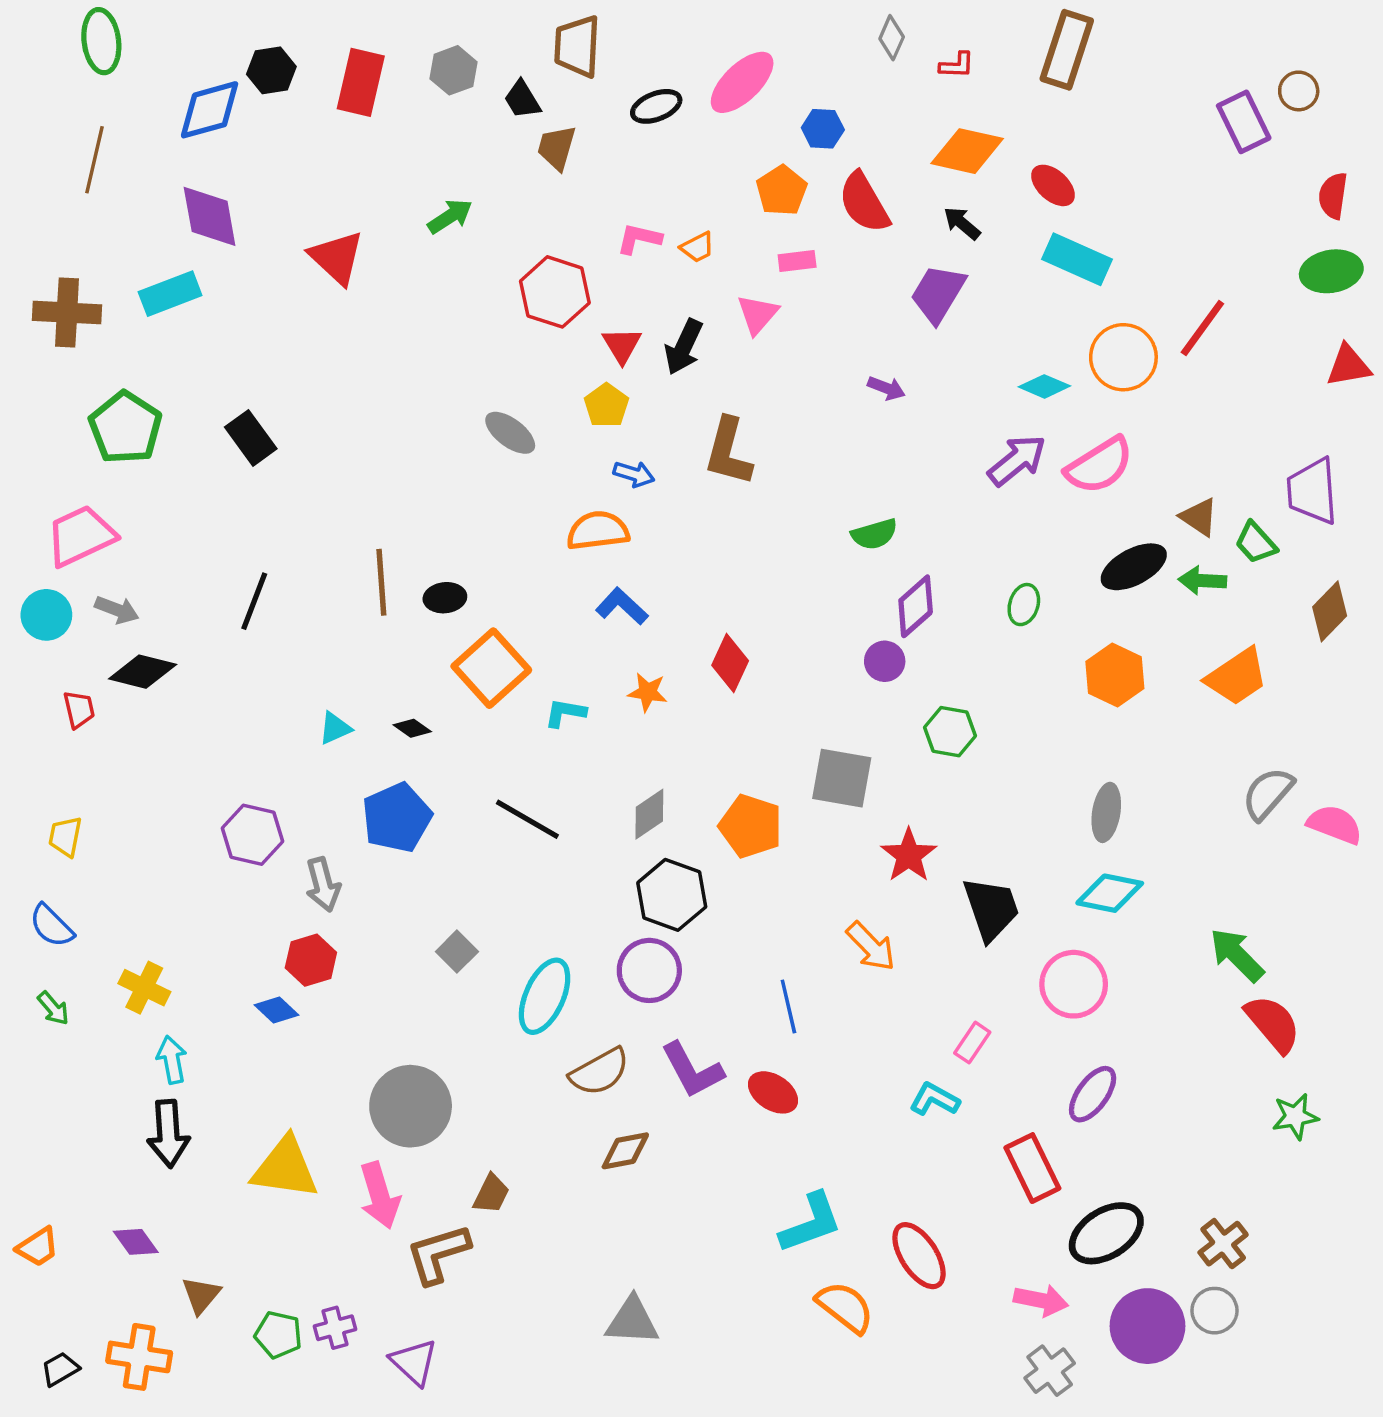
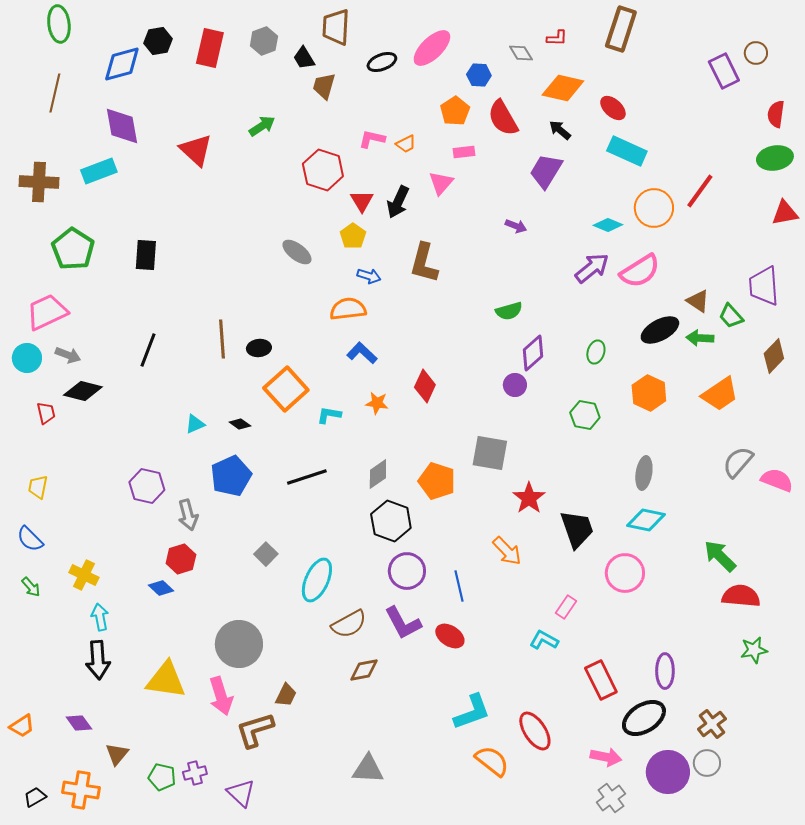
gray diamond: (892, 38) -> (521, 53), moved, turned -55
black rectangle: (251, 438) -> (146, 255), turned 40
green hexagon: (950, 732) -> (585, 415), moved
black line: (527, 819) -> (307, 477), turned -48
purple circle: (649, 970) -> (407, 571), moved
red semicircle: (1273, 1024) -> (741, 596), turned -45
purple ellipse: (1093, 1094) -> (665, 671), moved, turned -36

